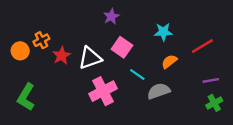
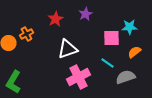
pink square: (122, 47) -> (111, 38), moved, turned -36
red star: (62, 56) -> (55, 19), moved

